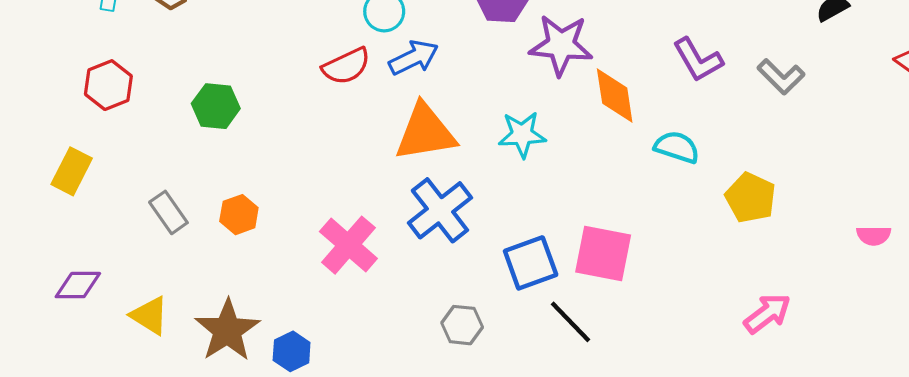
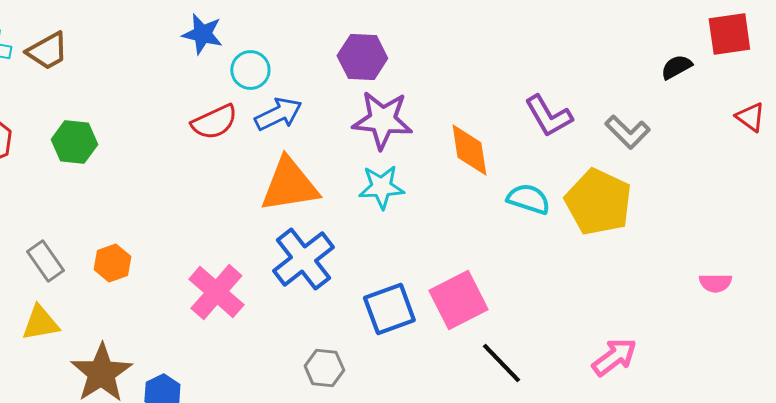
purple star: (561, 45) -> (382, 120), moved
green hexagon: (216, 106) -> (74, 142), moved
yellow pentagon: (751, 198) -> (598, 202), moved, size x1.4
pink square: (603, 253) -> (458, 300), turned -38
yellow triangle: (149, 316) -> (40, 323), moved, turned -42
black line: (571, 322) -> (501, 363), moved

